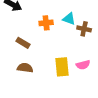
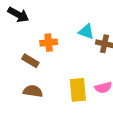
orange cross: (46, 23) -> (49, 43), moved

